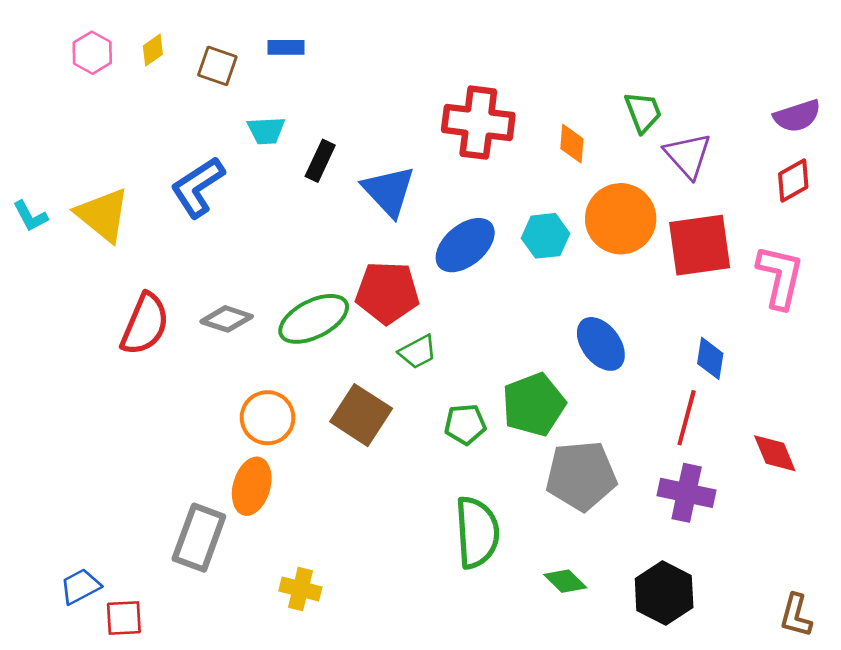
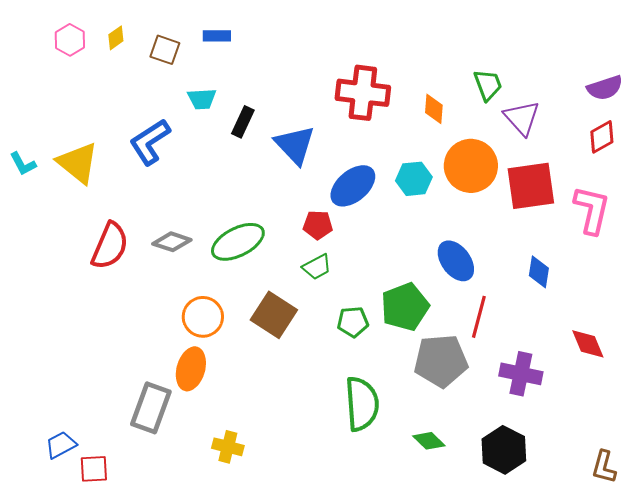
red pentagon: (387, 293) -> (318, 225), moved, size x0.6
red line: (687, 418) -> (479, 317), moved

